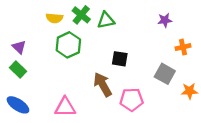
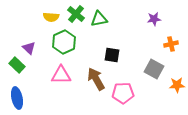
purple triangle: (19, 47) -> (29, 48), moved
blue ellipse: (18, 105) -> (17, 98), turned 45
pink triangle: (65, 107) -> (61, 75), moved

